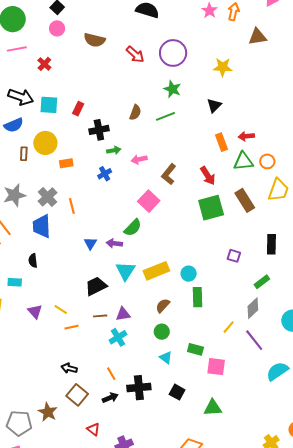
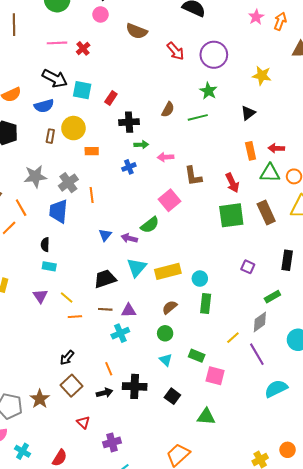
pink line: (17, 49) -> (57, 43), moved
brown L-shape: (169, 174) -> (193, 176), turned -55
cyan rectangle: (15, 282) -> (49, 266), moved
black arrow: (69, 368) -> (67, 358), turned -70

